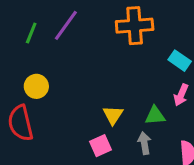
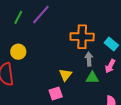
orange cross: (135, 26) -> (82, 37), moved
gray arrow: (144, 143) -> (89, 59), moved

